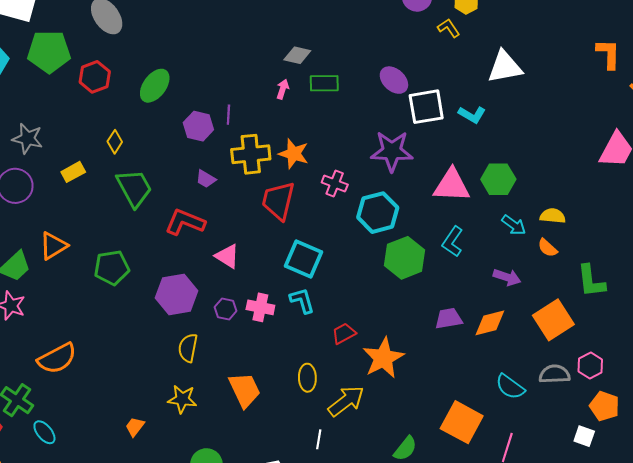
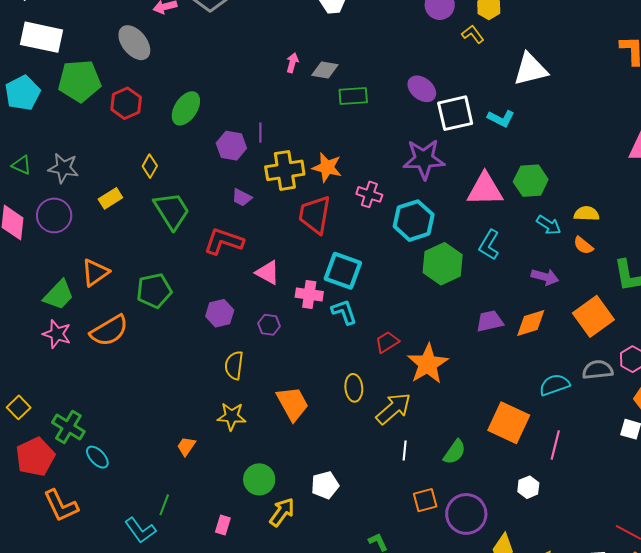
pink arrow: (283, 89) -> (292, 63), moved
purple hexagon: (177, 294) -> (220, 313), size x0.7
pink cross: (260, 307) -> (309, 294), moved
orange semicircle: (57, 358) -> (109, 331), moved
cyan semicircle: (510, 387) -> (555, 385), turned 128
white line: (319, 439) -> (405, 450), moved

